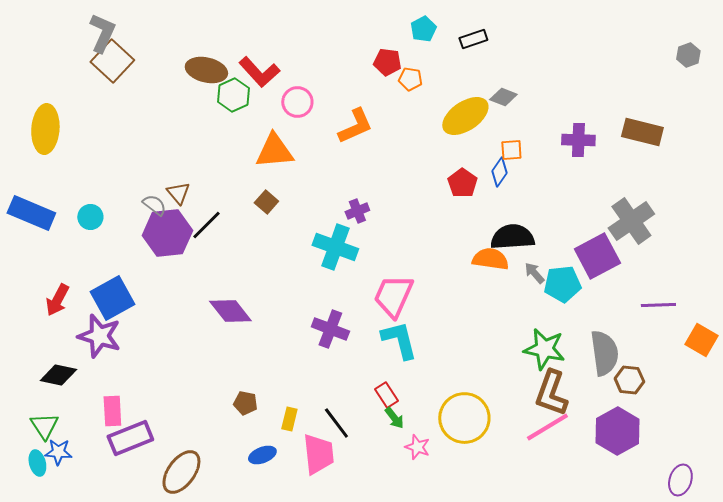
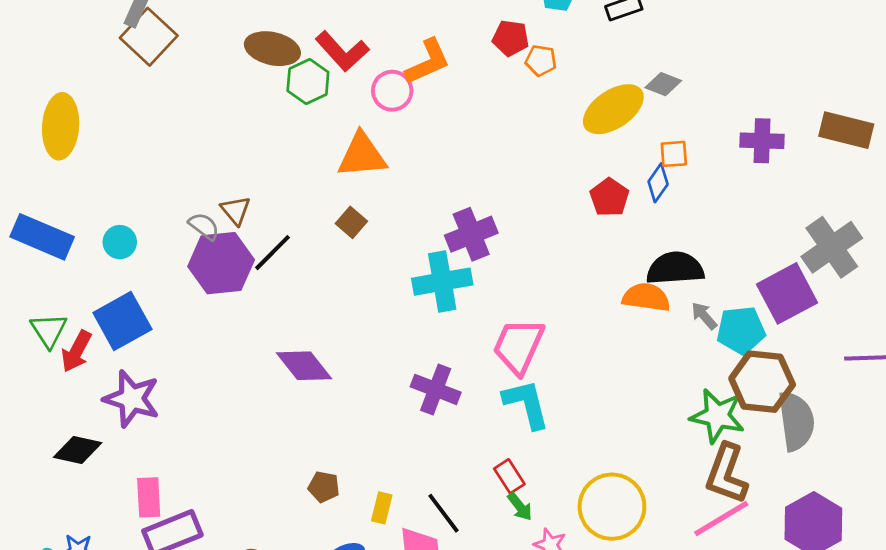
orange L-shape: (355, 126) -> (428, 62), moved
purple cross: (357, 211) -> (471, 234), size x1.6
cyan cross: (335, 247) -> (442, 282), turned -30
blue square: (112, 298) -> (122, 321), moved
brown hexagon: (629, 380) -> (762, 382), moved, size x1.6
green triangle: (44, 426) -> (49, 330), moved

